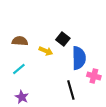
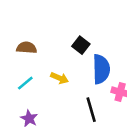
yellow arrow: (46, 51) -> (59, 78), moved

